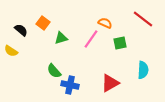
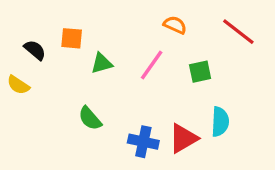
orange square: (43, 23) -> (72, 38), turned -32
orange semicircle: (105, 23) -> (175, 25), moved
cyan semicircle: (143, 70) -> (220, 122), moved
blue cross: (70, 85) -> (143, 142), moved

